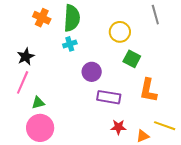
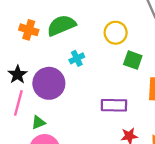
green semicircle: (72, 18) -> (61, 25), turned -108
cyan cross: (70, 44) -> (77, 58), moved
purple circle: (92, 72) -> (49, 83), moved, size x1.5

